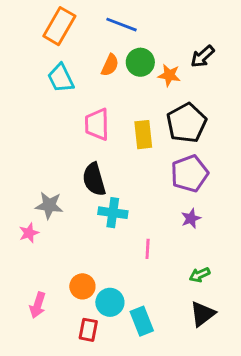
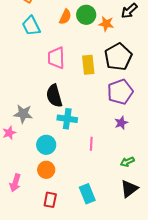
cyan circle: (110, 302) -> (46, 145), moved

